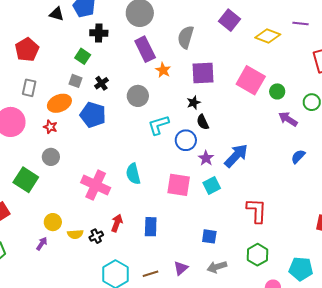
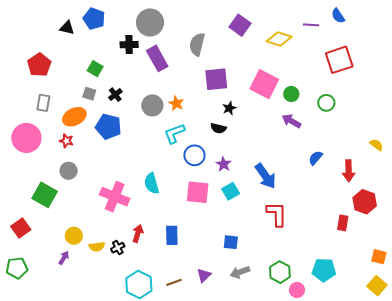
black cross: (99, 33) -> (129, 45), moved
orange star: (163, 70) -> (176, 103), moved
black star: (194, 103) -> (229, 108), moved
purple arrow: (288, 119) -> (291, 121), moved
black semicircle: (203, 122) -> (218, 128), turned -49
blue circle: (186, 140) -> (194, 155), moved
blue arrow: (236, 156) -> (266, 176), moved, turned 104
green hexagon: (258, 255) -> (280, 272), moved

